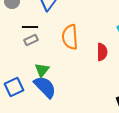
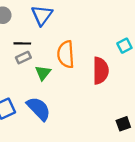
red semicircle: (102, 52) -> (101, 71), size x1.4
green triangle: (42, 70) -> (43, 73), moved

